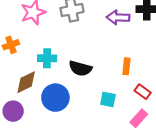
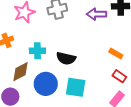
orange rectangle: (126, 66) -> (116, 54), moved, turned -64
cyan square: (108, 99) -> (76, 87), moved, size x1.5

